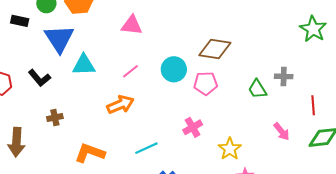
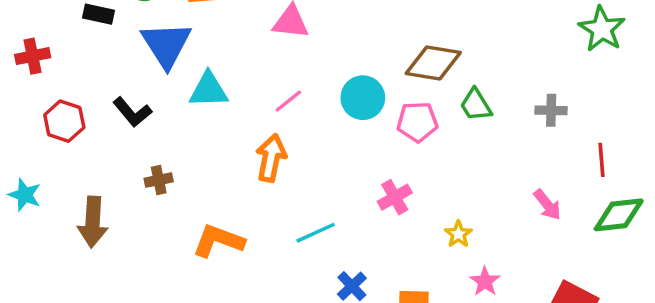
green trapezoid: (257, 89) -> (476, 105), moved
orange arrow: (120, 105) -> (271, 158), turned -56
yellow star: (230, 149) -> (458, 234), size x0.7

